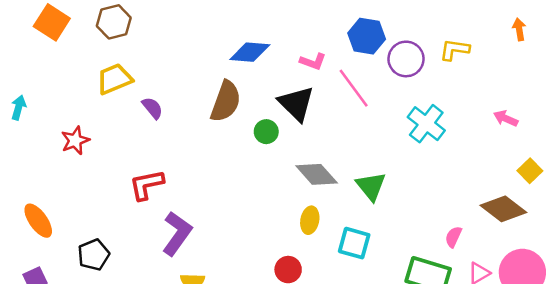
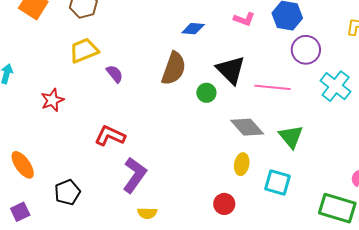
blue diamond: (250, 52) -> (193, 29), size x0.7
purple circle: (406, 59) -> (306, 50), moved
pink L-shape: (313, 62) -> (244, 19), moved
pink line: (354, 88) -> (273, 87), moved, turned -48
red L-shape: (147, 185) -> (110, 136), turned 36

